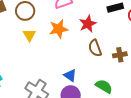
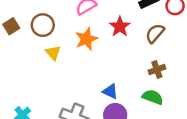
brown semicircle: (95, 48) -> (155, 33), moved, turned 72
brown cross: (120, 55) -> (157, 70), moved

